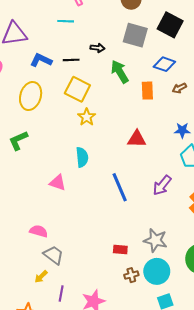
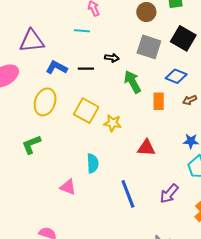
yellow square: (77, 89) -> (86, 111), moved
yellow star: (87, 117) -> (113, 123), moved, turned -30

